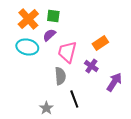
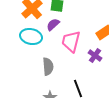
gray semicircle: (60, 76) -> (48, 66), moved

